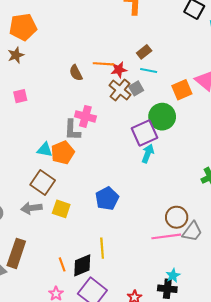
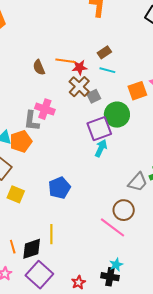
gray square: (136, 88) -> (94, 96), moved
gray trapezoid: (192, 232) -> (138, 182), moved
pink line: (166, 236) -> (112, 227), turned 40

